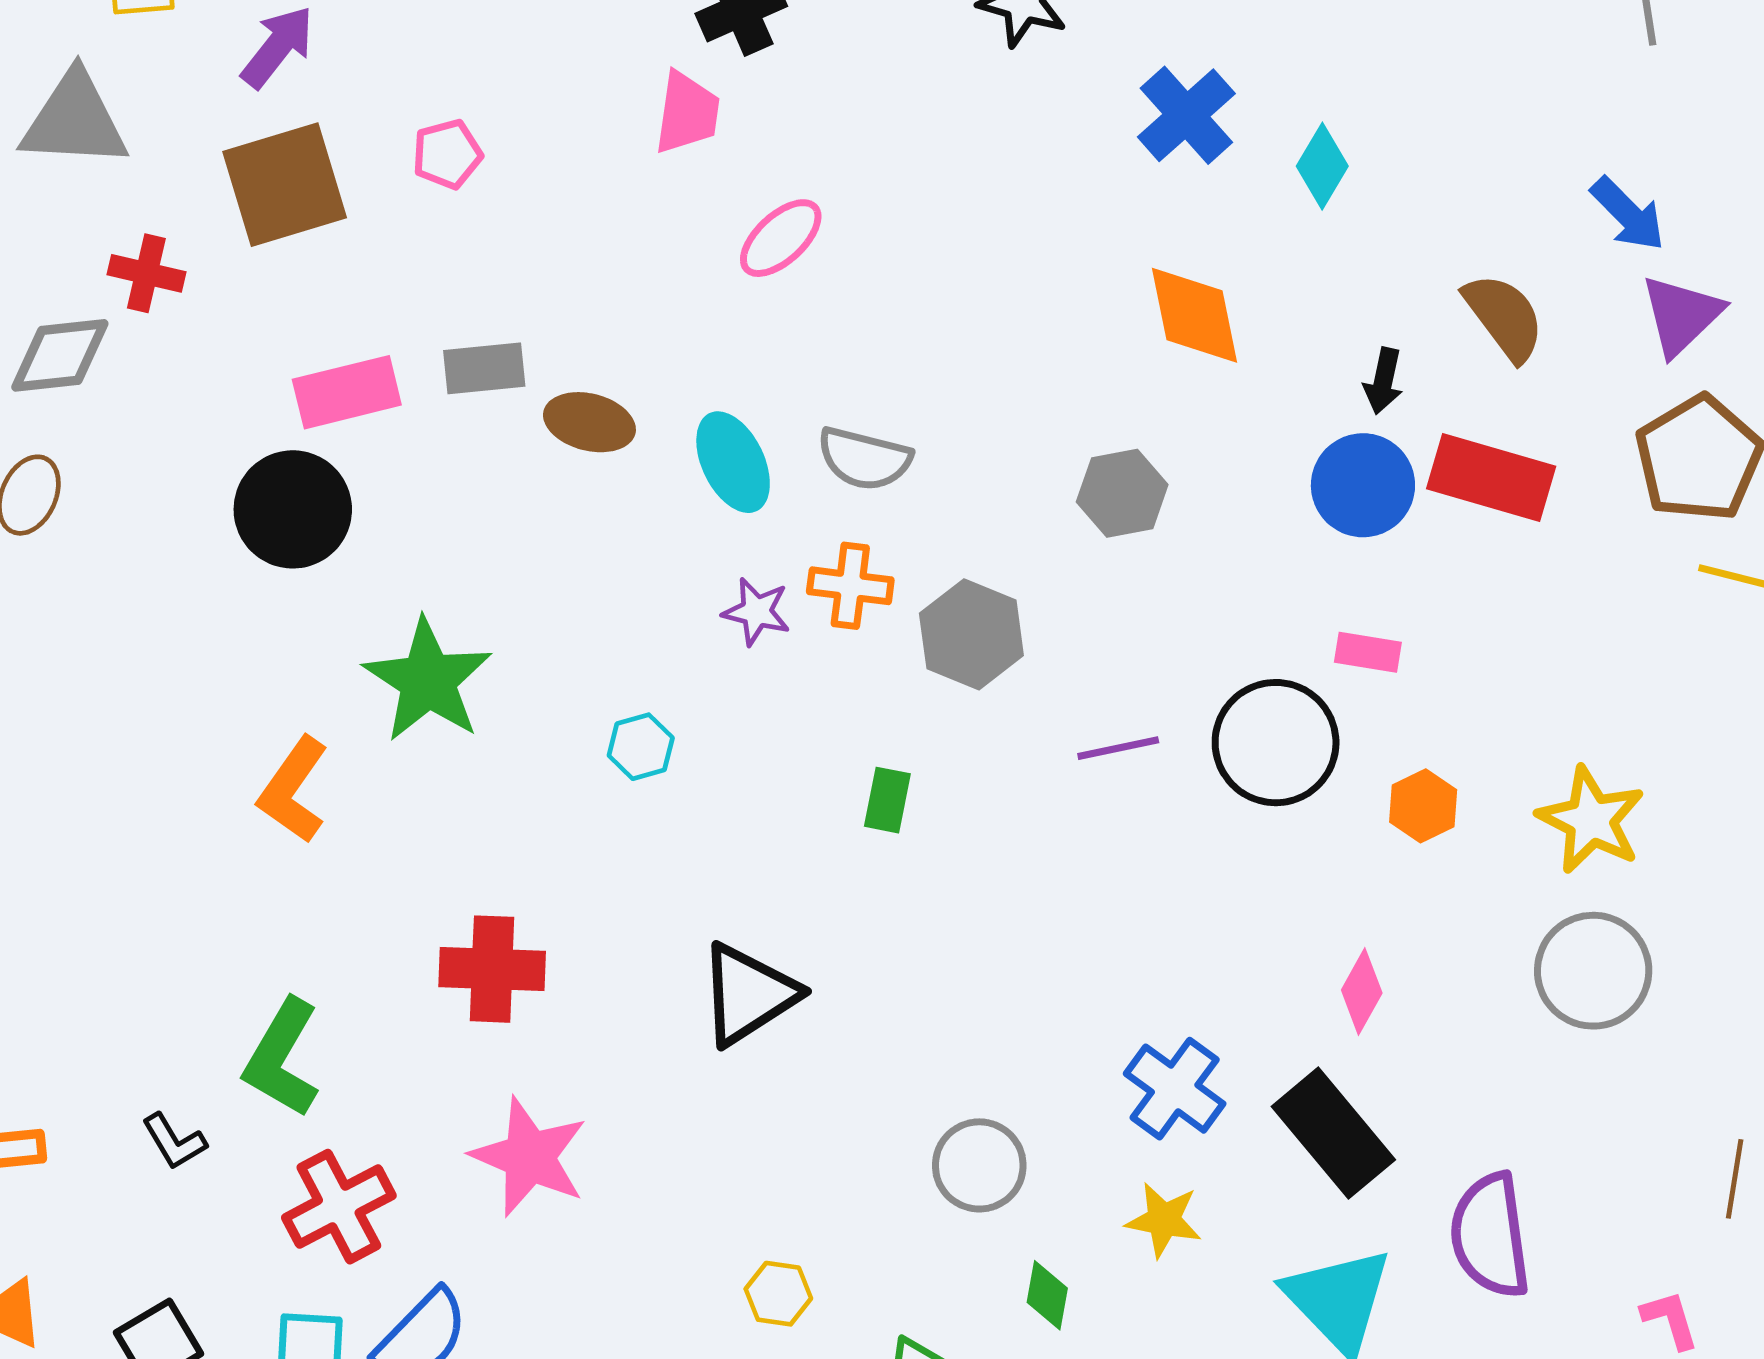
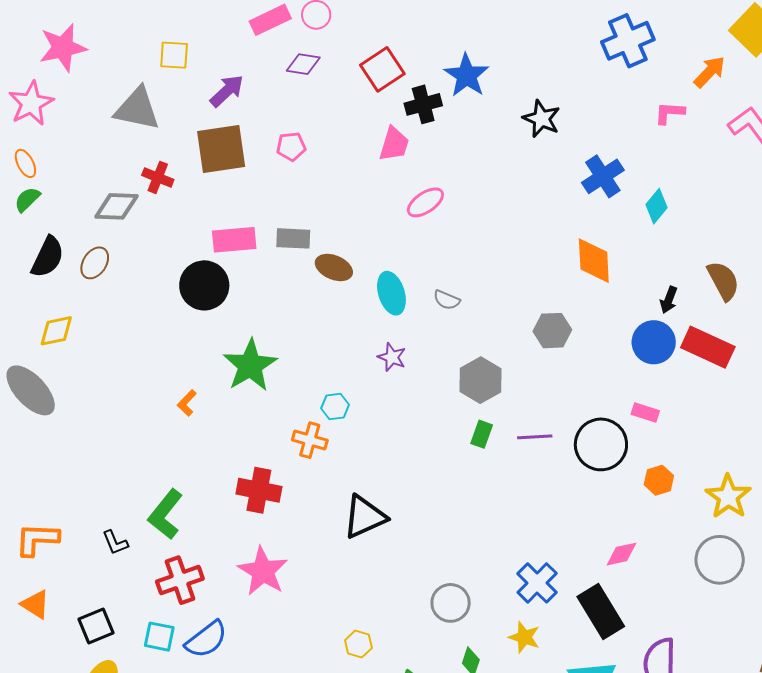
gray semicircle: (864, 459) -> (447, 300), size x0.7
orange cross: (850, 586) -> (310, 440), moved
orange L-shape: (293, 790) -> (187, 403), size x0.6
green rectangle: (887, 800) -> (482, 434), moved
pink diamond: (1362, 991) -> (621, 554), turned 40

